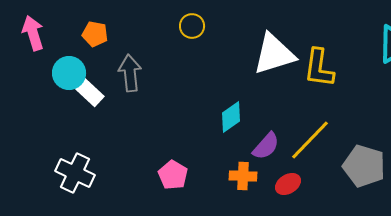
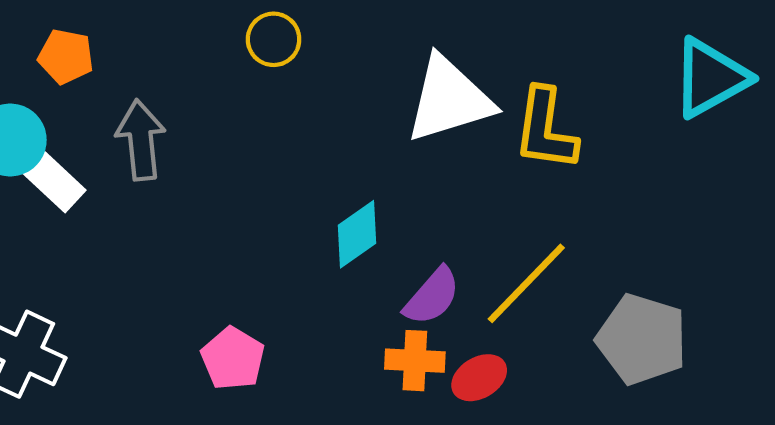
orange cross: (243, 176) -> (415, 361), moved

